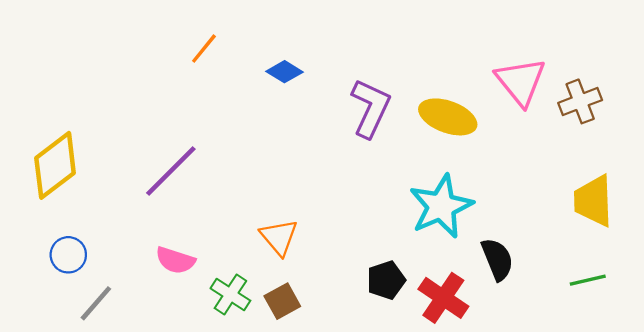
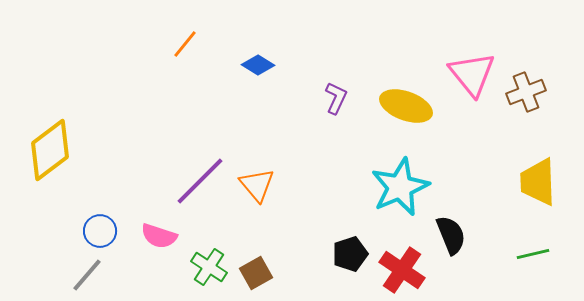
purple L-shape: (371, 108) -> (336, 98), size x0.6
purple line: (171, 171) -> (200, 181), moved
orange triangle: (279, 237) -> (257, 185), moved
blue circle: (68, 255) -> (100, 231), moved

